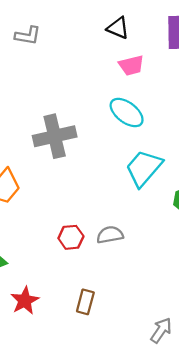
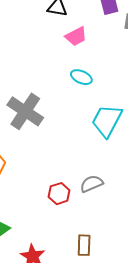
cyan ellipse: (127, 113) -> (81, 77), size x0.7
gray cross: (55, 136) -> (25, 111), turned -30

